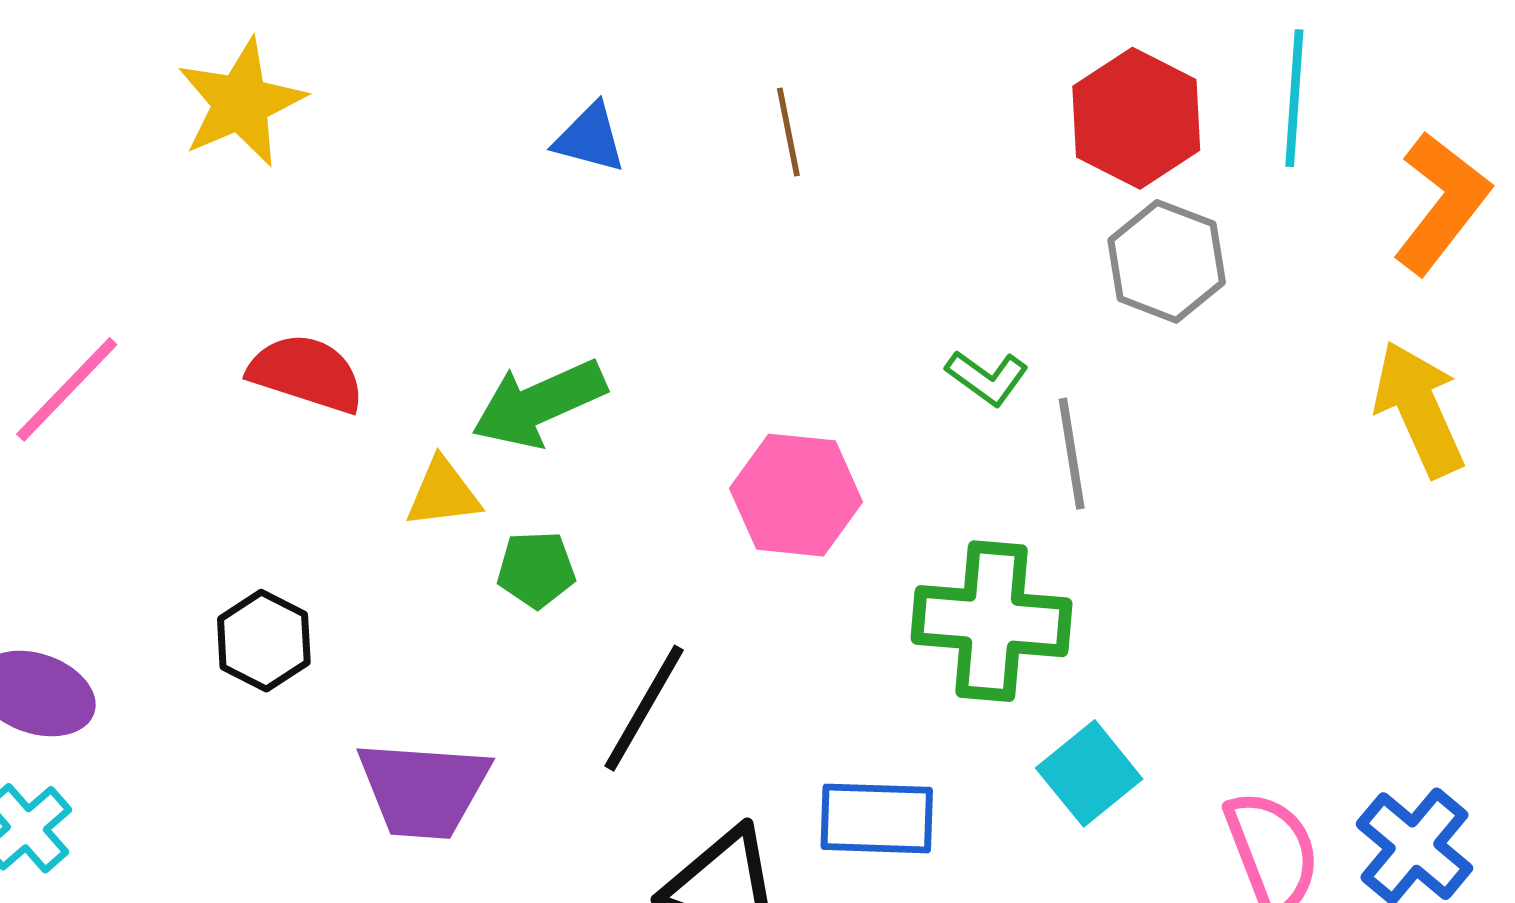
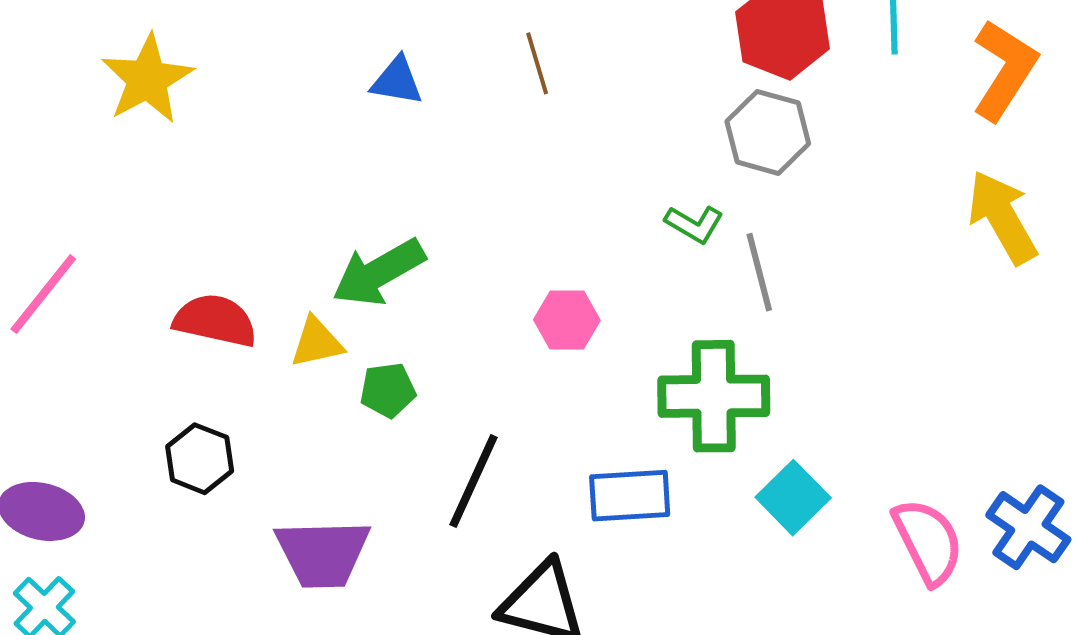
gray hexagon: (1167, 261) -> (768, 132), moved
red semicircle: (306, 373) -> (215, 321), moved
pink hexagon: (796, 495) -> (567, 320), size x0.7
blue rectangle: (877, 818) -> (630, 496), moved

